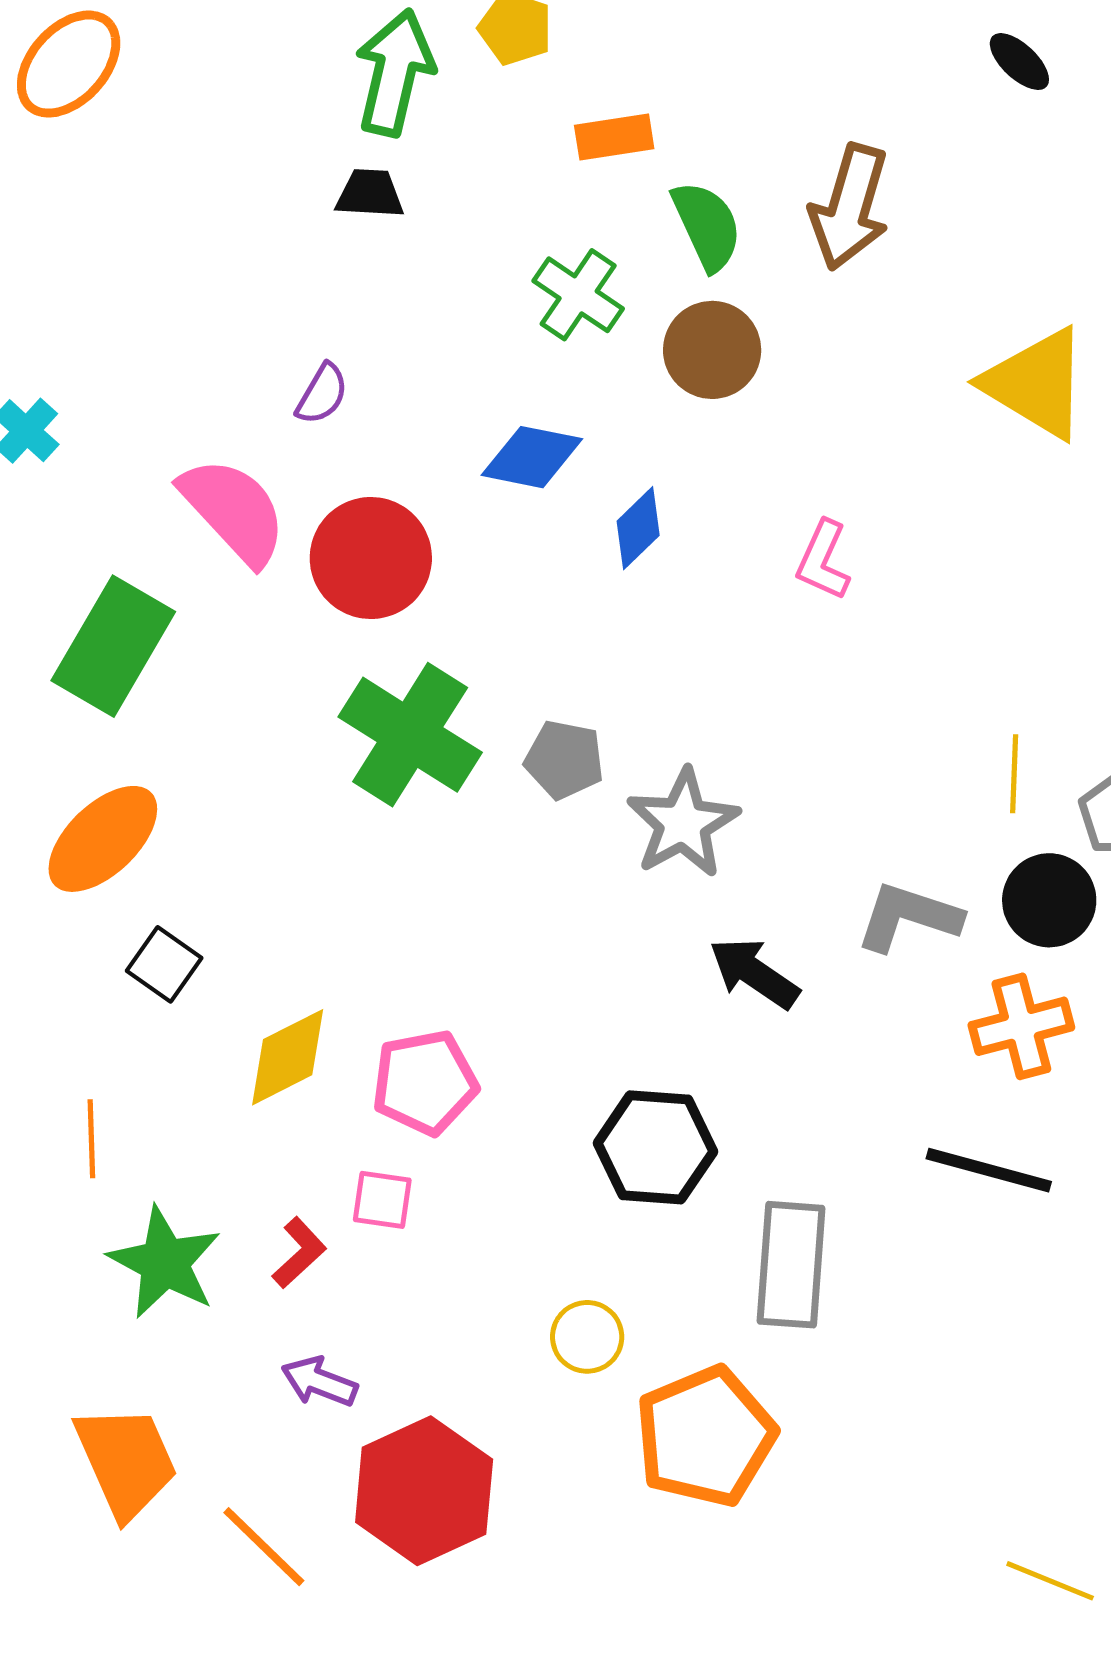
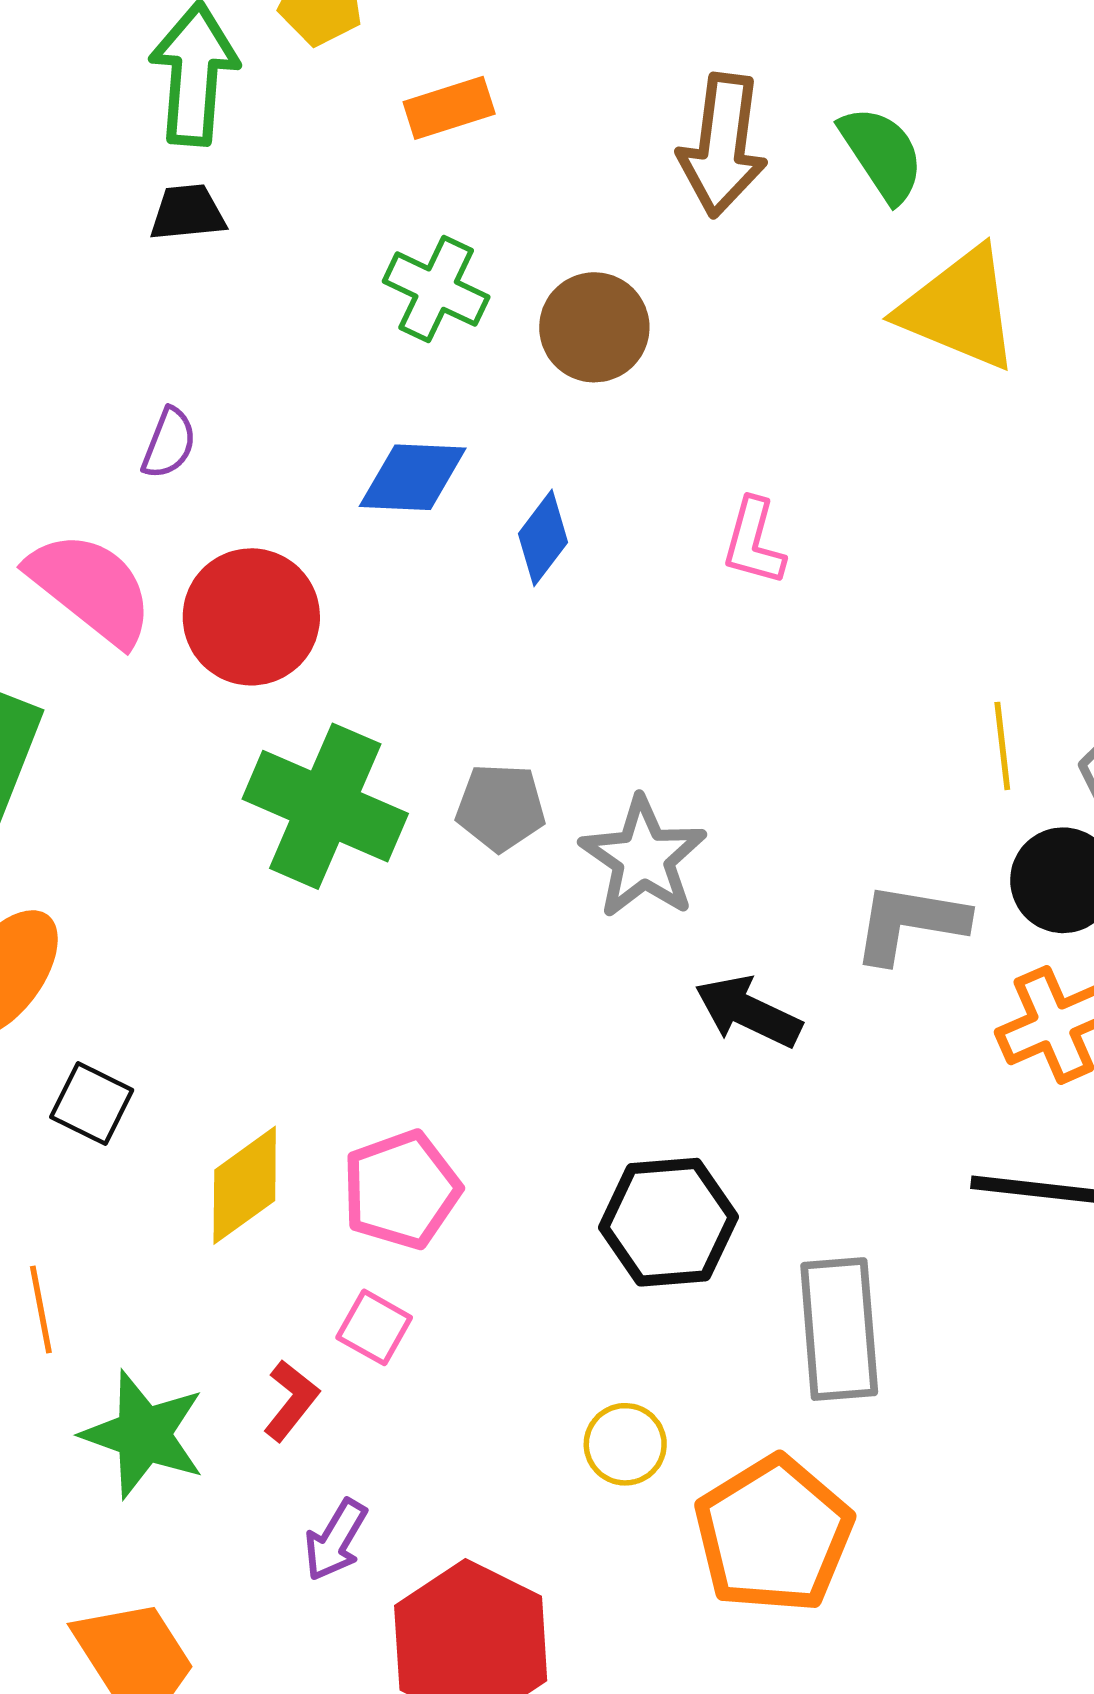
green semicircle: (707, 226) -> (882, 154), moved
pink square: (382, 1200) -> (374, 1327), turned 30
purple arrow: (319, 1382) -> (336, 1540), turned -72

